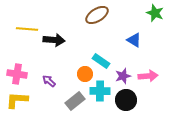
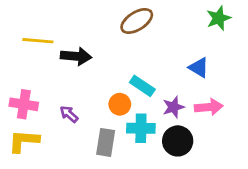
green star: (155, 13) -> (219, 18), turned 30
blue triangle: (134, 40) -> (199, 68), moved
gray rectangle: (75, 101) -> (106, 142), turned -42

